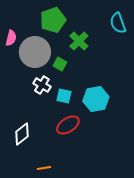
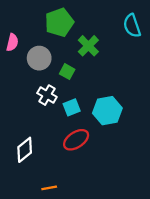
gray circle: (35, 52) -> (39, 58), size x0.7
cyan square: (64, 96) -> (72, 107), turned -35

